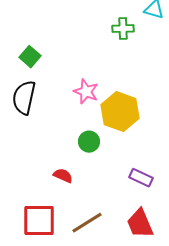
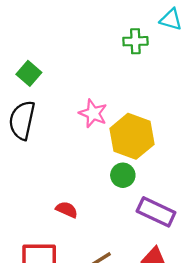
green circle: (89, 142) -> (123, 175), moved
purple rectangle: (141, 178) -> (156, 212), size x1.4

